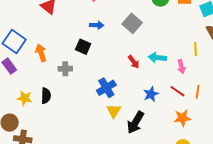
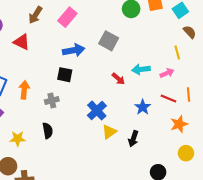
blue arrow: (97, 25) -> (74, 50), size x1.5
orange arrow: (41, 53) -> (24, 90), turned 36
pink arrow: (181, 66) -> (167, 73), turned -88
black semicircle: (46, 96) -> (48, 131), moved
yellow triangle: (114, 111) -> (109, 132), turned 35
black arrow: (135, 122) -> (133, 139), size x0.7

